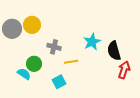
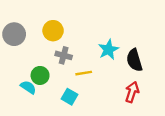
yellow circle: (32, 25) -> (53, 31), moved
red arrow: (124, 70) -> (132, 92), moved
cyan square: (59, 82) -> (70, 97), turned -32

